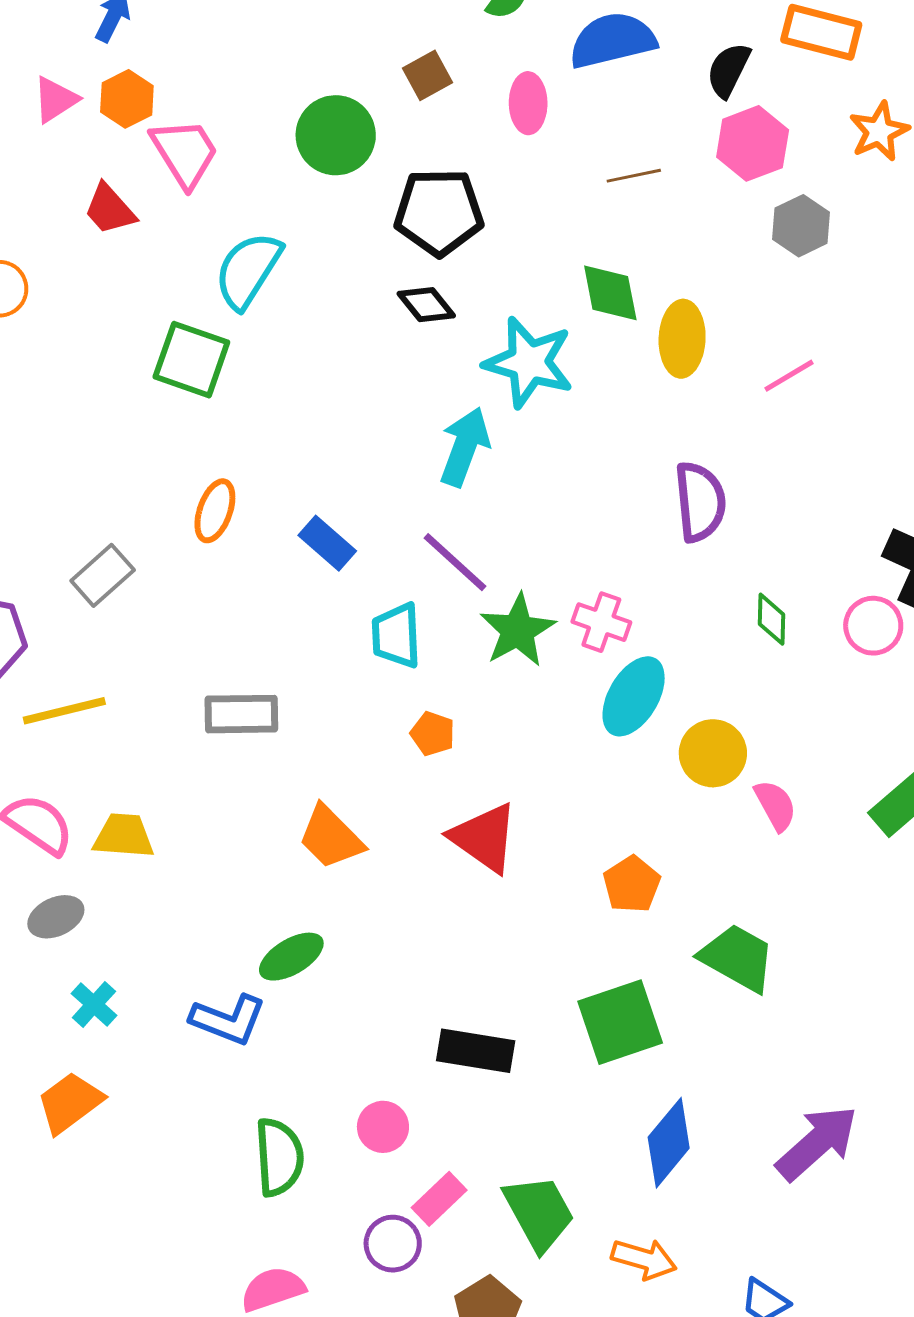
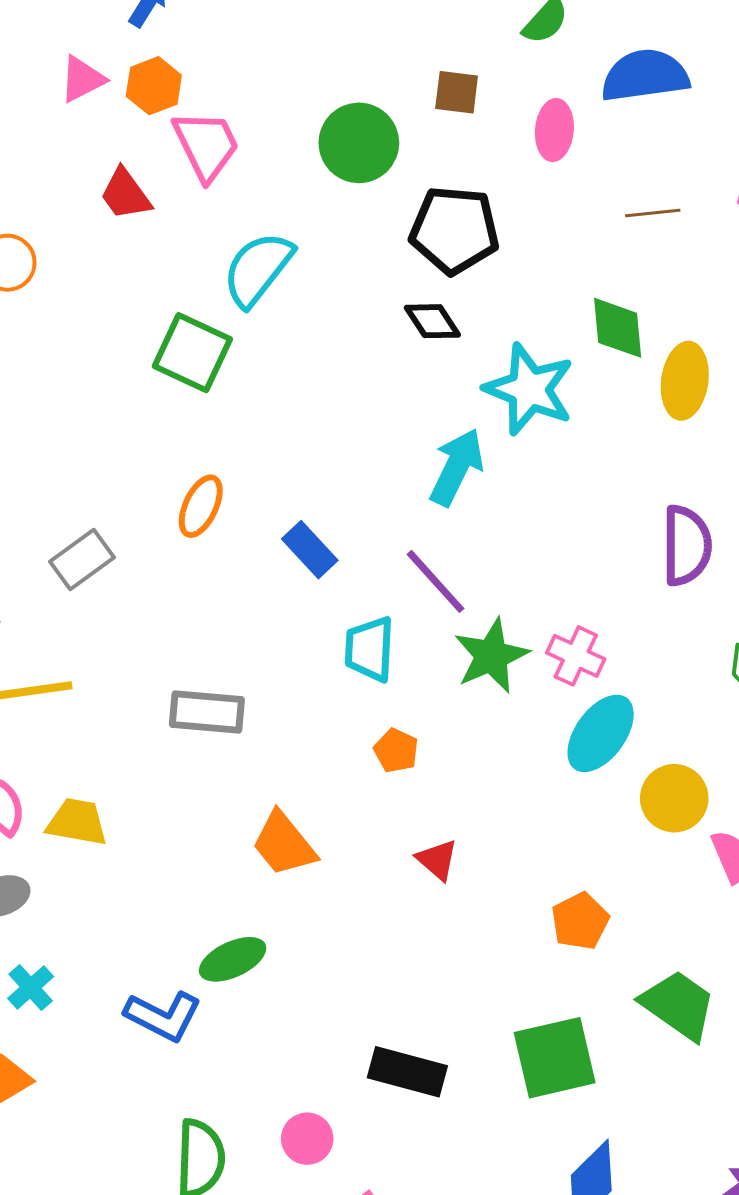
brown square: (427, 75) -> (457, 92), turned 30
red triangle: (484, 838) -> (437, 860), size x0.6

